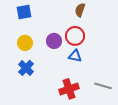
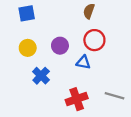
red circle: (75, 36) -> (94, 40), moved
blue cross: (26, 68) -> (41, 76), moved

